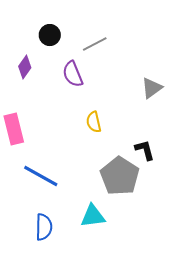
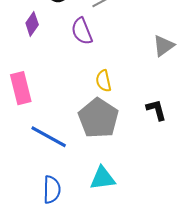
gray pentagon: (120, 176) -> (98, 118), moved

